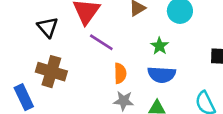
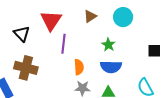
purple line: (101, 42) -> (63, 44), turned 66

